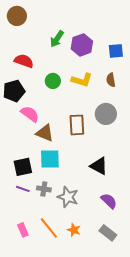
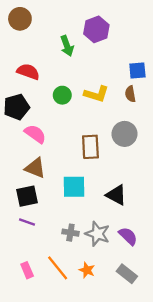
green arrow: (57, 39) -> (67, 46), turned -54
purple hexagon: (82, 45) -> (96, 29), moved
blue square: (116, 51) -> (137, 70), moved
brown triangle: (45, 133) -> (35, 168), moved
cyan square: (50, 159) -> (74, 187), moved
gray cross: (44, 189) -> (70, 233), moved
gray star: (68, 197) -> (97, 234), moved

